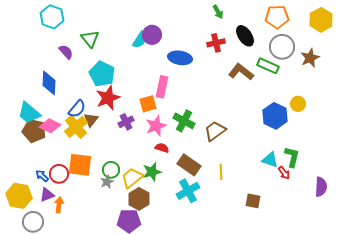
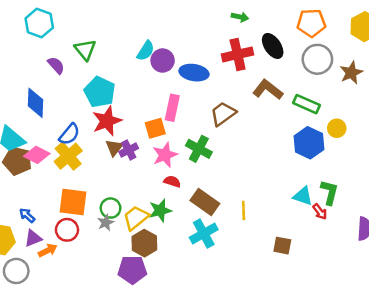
green arrow: (218, 12) -> (240, 17), turned -48
purple circle: (152, 35) -> (163, 60), moved
red cross: (216, 43) -> (238, 54), size x1.4
green rectangle: (268, 66) -> (306, 104), moved
brown triangle: (91, 120) -> (114, 148), moved
brown trapezoid: (215, 131) -> (223, 114), moved
red circle: (59, 174) -> (67, 230), moved
orange arrow: (59, 205) -> (48, 250), turned 56

